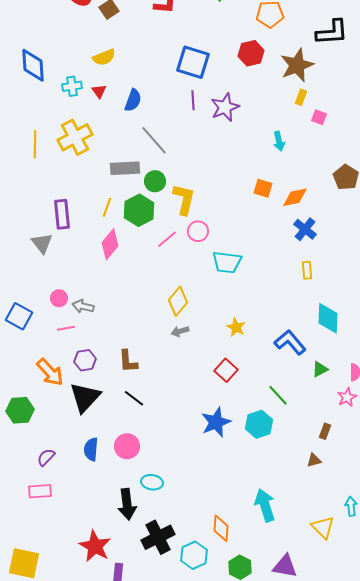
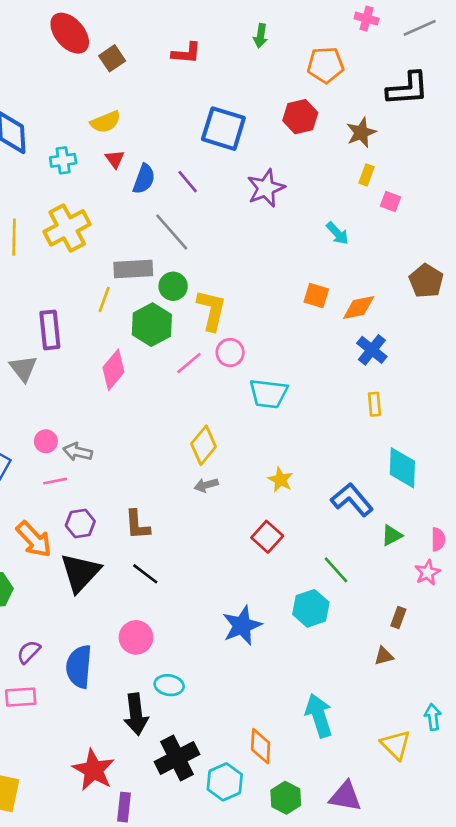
brown star: (297, 65) -> (361, 133), size x0.7
red triangle: (99, 91) -> (115, 159), moved
purple line: (193, 100) -> (188, 182), moved, turned -36
cyan arrow: (279, 141) -> (337, 233), turned -30
yellow line: (107, 207) -> (104, 299), moved
blue star: (216, 422) -> (242, 625), moved
blue semicircle: (91, 449) -> (79, 667), moved, size x1.4

